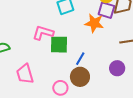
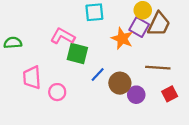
brown circle: (80, 77) -> (120, 83), moved
pink circle: (60, 88) -> (57, 92), moved

